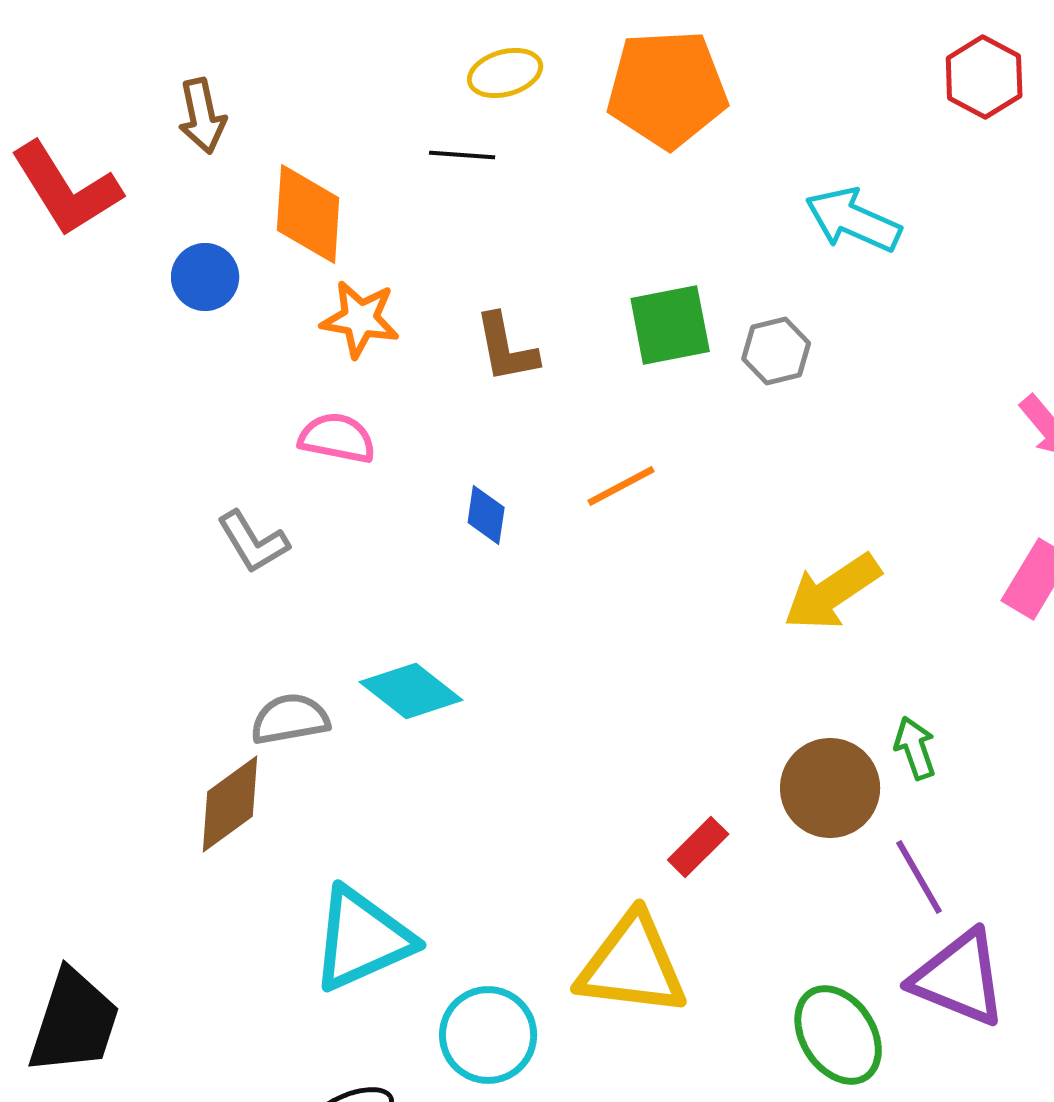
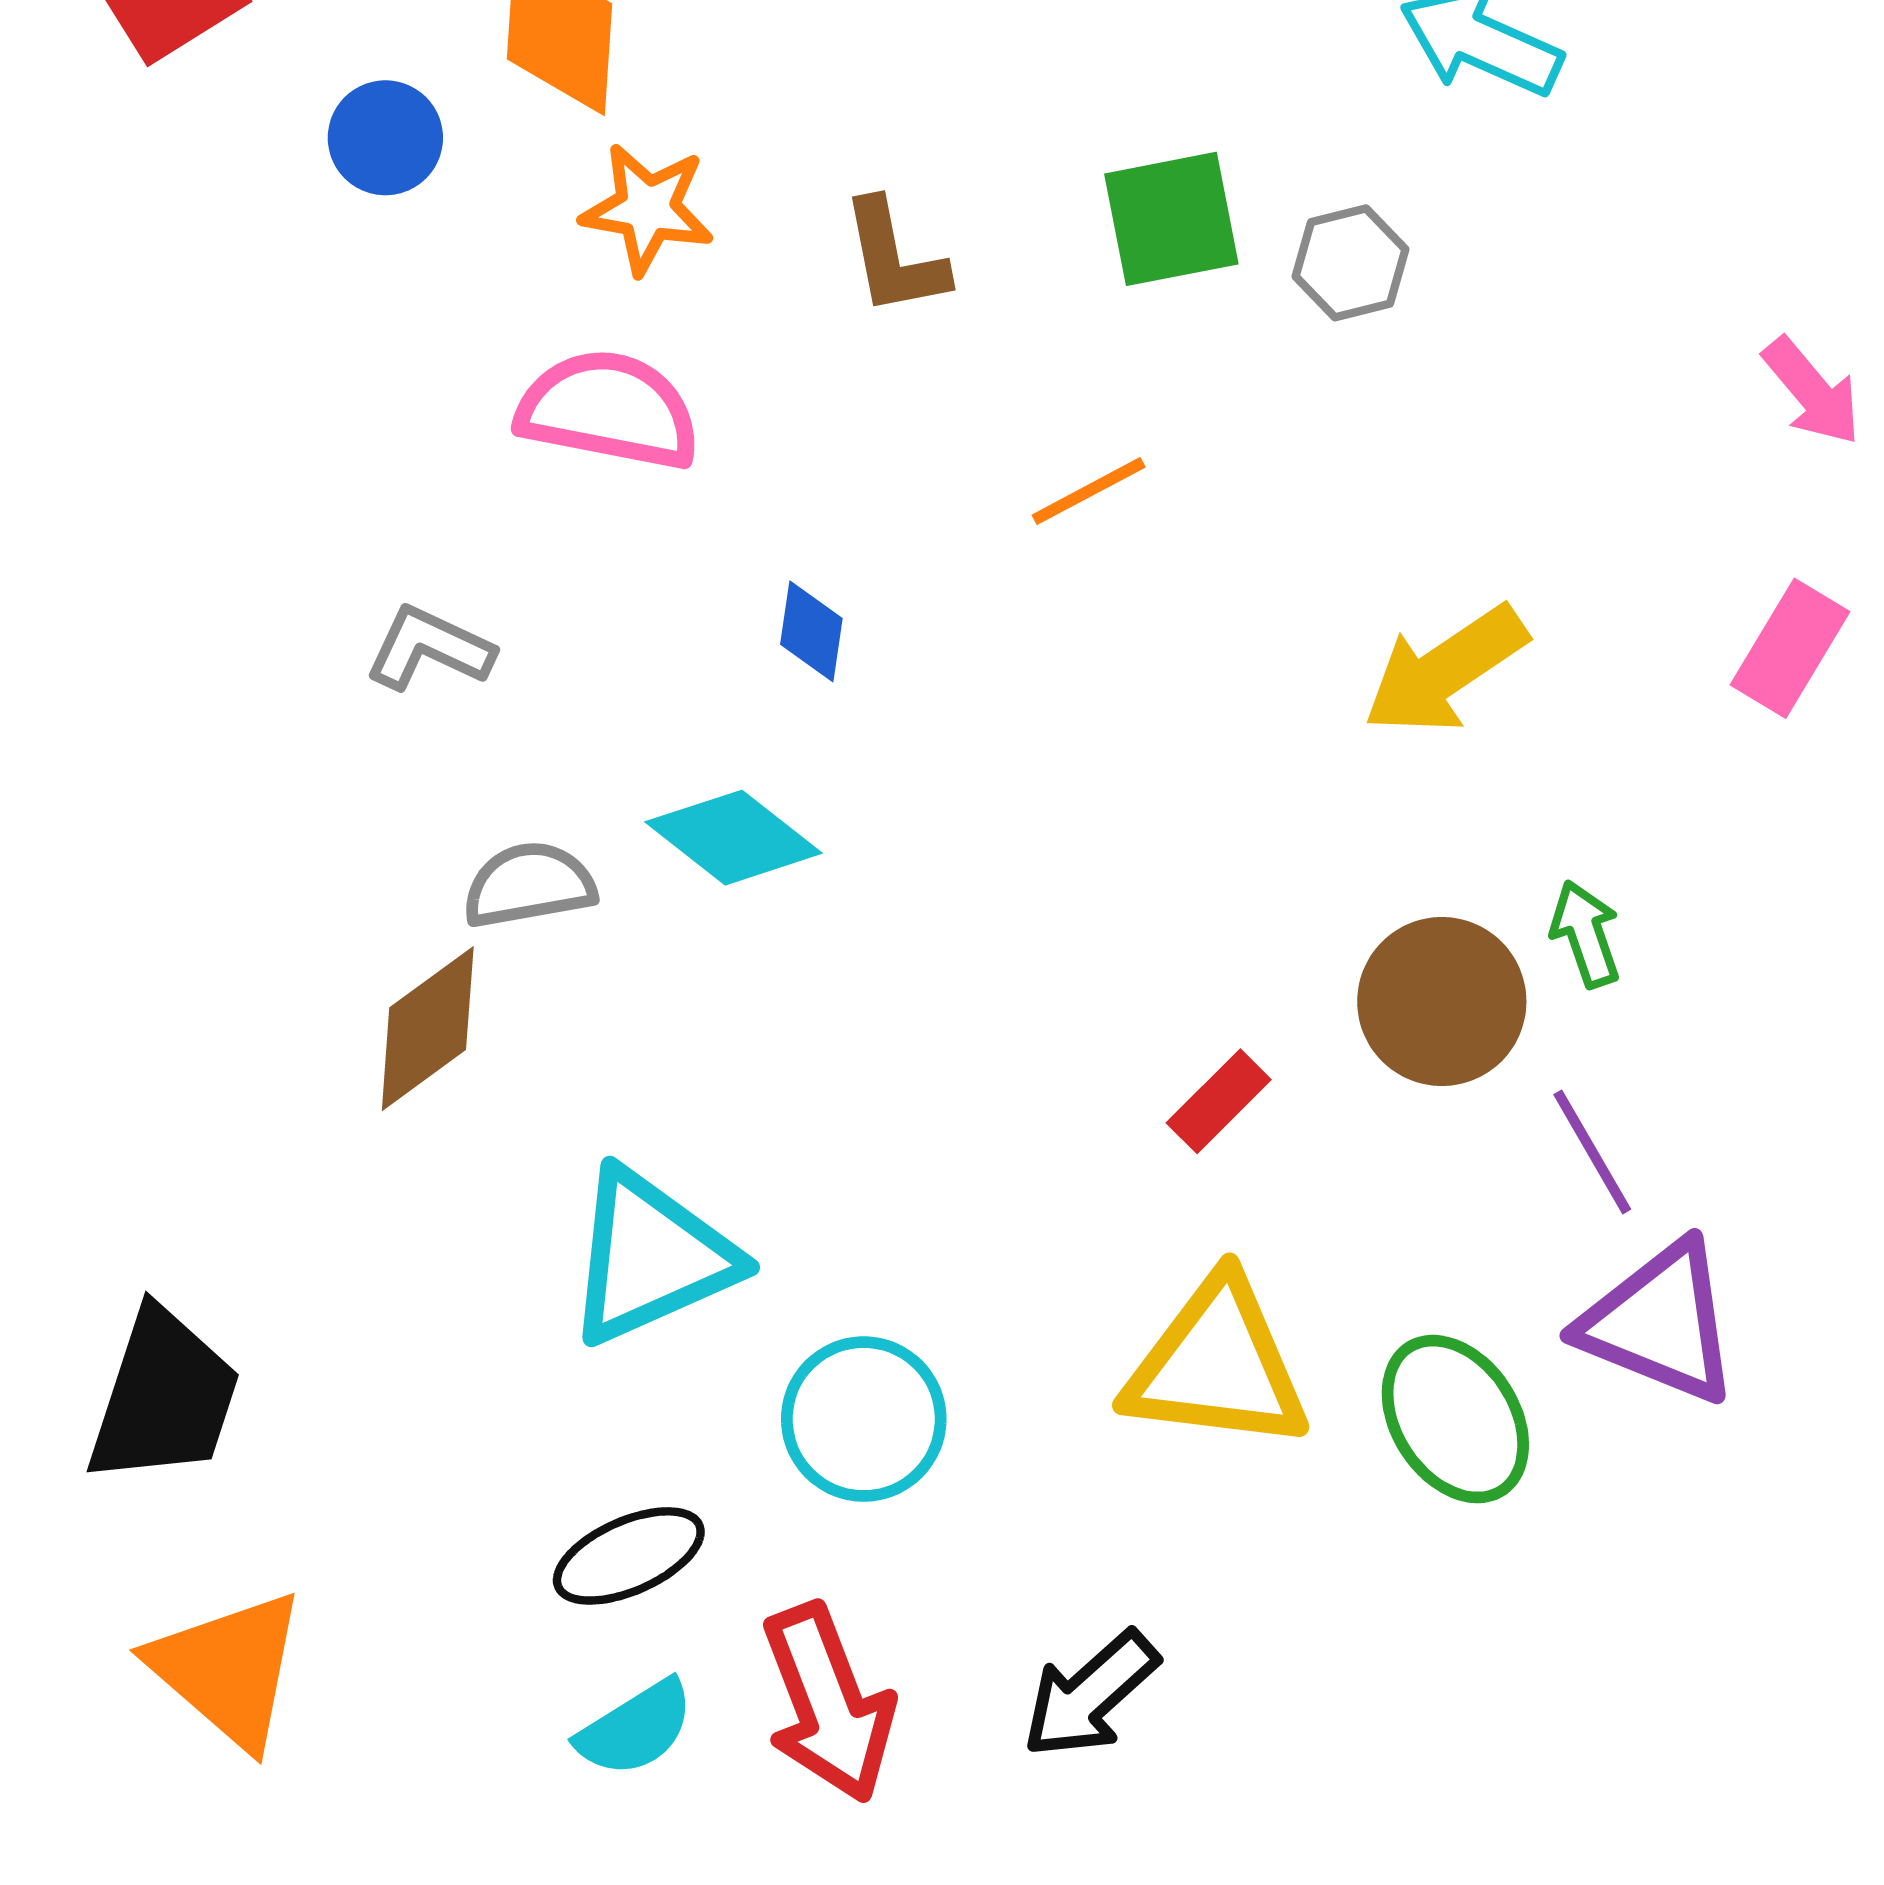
pink semicircle: (337, 438) -> (609, 410), size x1.4
blue diamond: (486, 515) -> (811, 631), moved
gray L-shape: (253, 542) -> (429, 648), moved, turned 146
yellow triangle: (632, 965) -> (1217, 1365), moved

